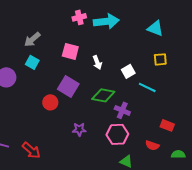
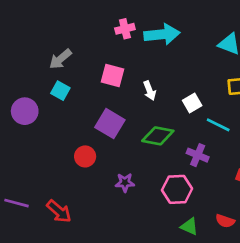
red circle: (50, 102) -> (85, 156), moved
purple cross: (122, 110) -> (198, 155), moved
red semicircle: (152, 145) -> (225, 221), moved

